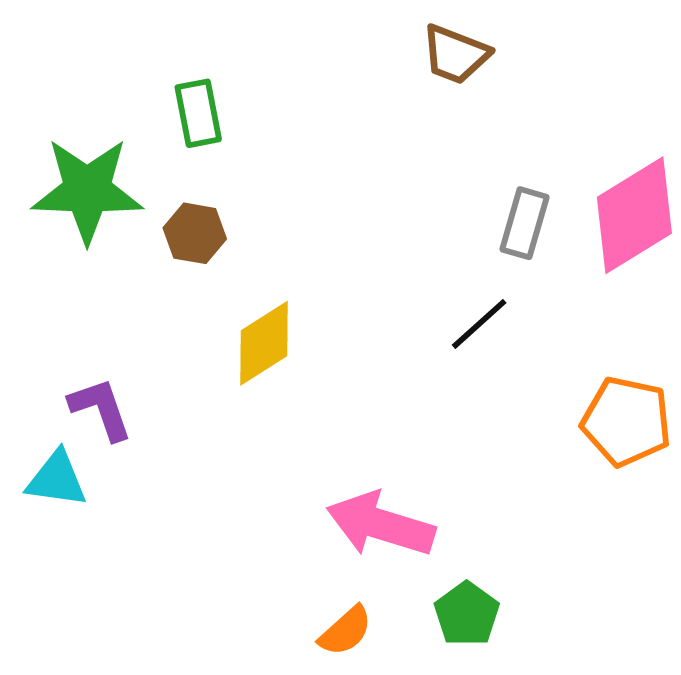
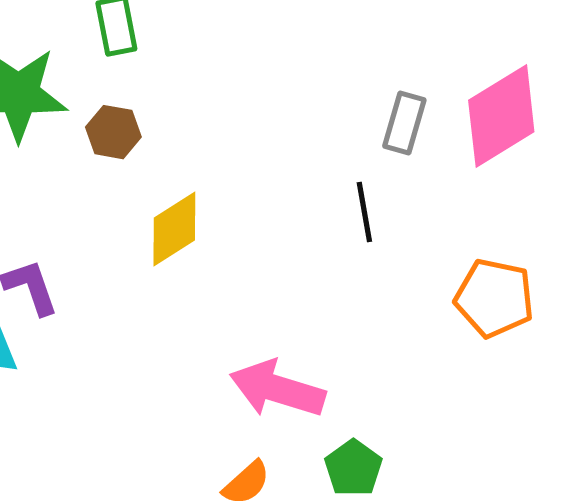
black line: (479, 324) -> (364, 212), turned -58

